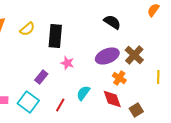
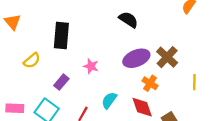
black semicircle: (112, 22) -> (128, 20), moved
yellow semicircle: (27, 29) -> (32, 61), moved
black rectangle: (55, 36) -> (61, 36), moved

